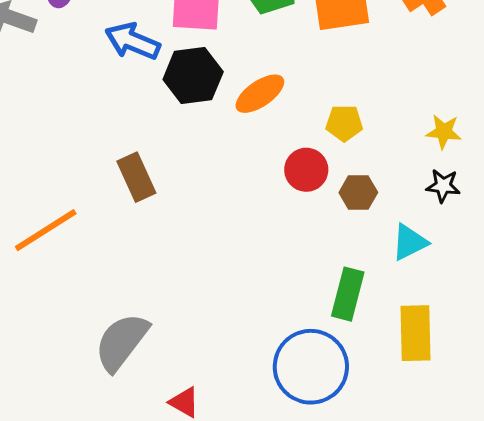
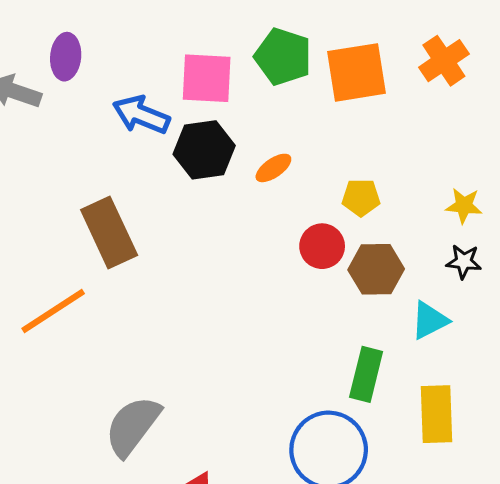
orange ellipse: (260, 94) -> (273, 168), size x0.7
brown rectangle: (136, 177) -> (109, 233), moved, size x1.4
brown hexagon: (358, 192) -> (376, 269), size x1.4

